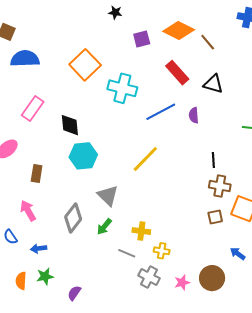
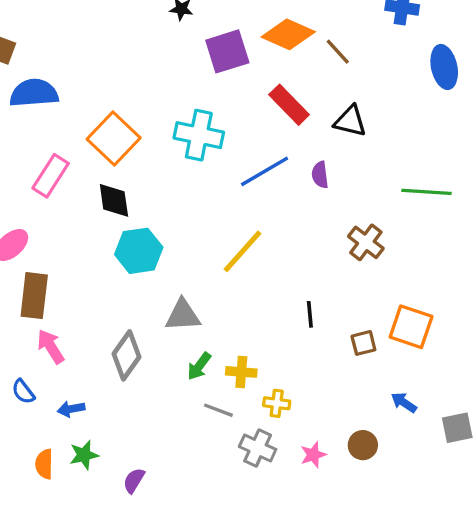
purple square: (142, 39) -> (227, 51), size x1.5
orange square: (85, 65) -> (114, 139), moved
black line: (213, 160) -> (310, 314), moved
brown rectangle: (37, 174) -> (34, 296), moved, size x1.5
brown cross: (220, 186) -> (366, 242), moved, turned 30
gray triangle: (108, 196) -> (183, 315), turned -45
green arrow: (104, 227) -> (199, 366), moved
brown circle: (212, 278) -> (363, 445), size x0.7

